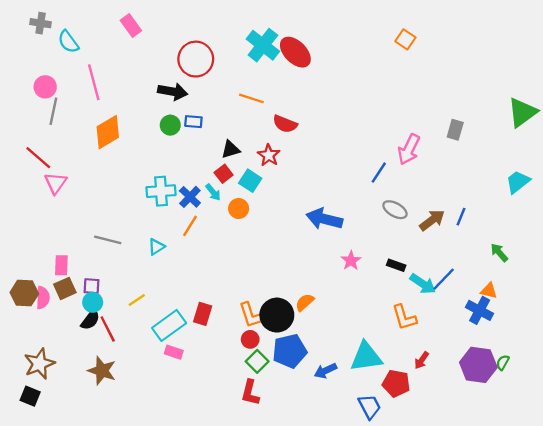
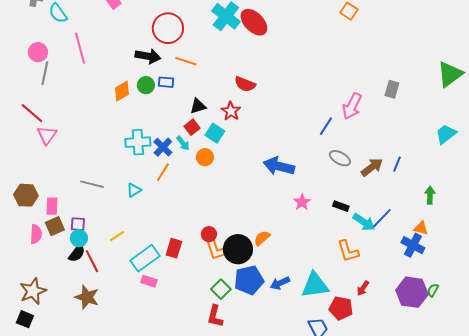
orange line: (251, 98) -> (186, 61), moved
orange diamond: (108, 132) -> (122, 91), moved, size x0.7
green arrow: (499, 253) -> (430, 195), turned 42
brown hexagon: (24, 293) -> (26, 195), moved
red circle: (250, 339) -> (209, 234), moved
blue arrow: (325, 371) -> (280, 283), moved

